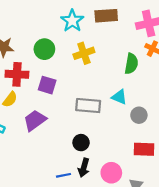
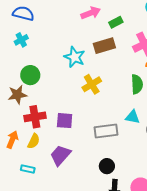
green circle: (44, 49) -> (30, 75), moved

